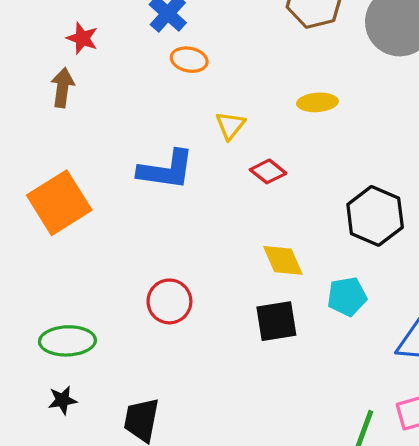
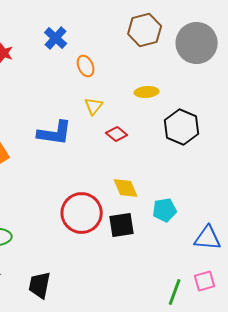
orange ellipse: (189, 60) -> (86, 66), moved, turned 55
black hexagon: (375, 216) -> (182, 127), moved
red circle: (169, 301) -> (82, 213), moved, size x1.5

